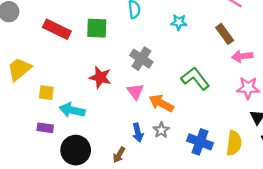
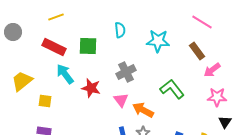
cyan star: (179, 22) -> (158, 41), size x1.6
pink arrow: (242, 56) -> (212, 70), turned -30
gray cross: (141, 59) -> (126, 72), turned 30
cyan arrow: (72, 110) -> (65, 74), moved, turned 40

